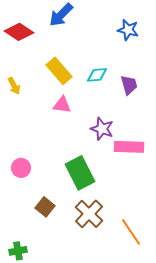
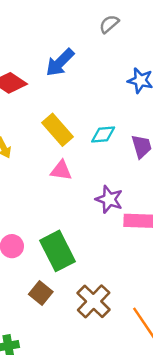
green rectangle: (80, 173) -> (58, 251), moved

